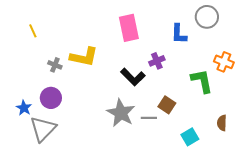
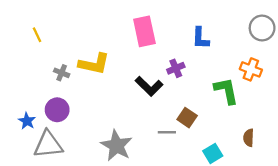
gray circle: (207, 17) -> (262, 28), moved
gray star: (121, 113) -> (116, 146), moved
gray triangle: (43, 129) -> (48, 144), turned 40

